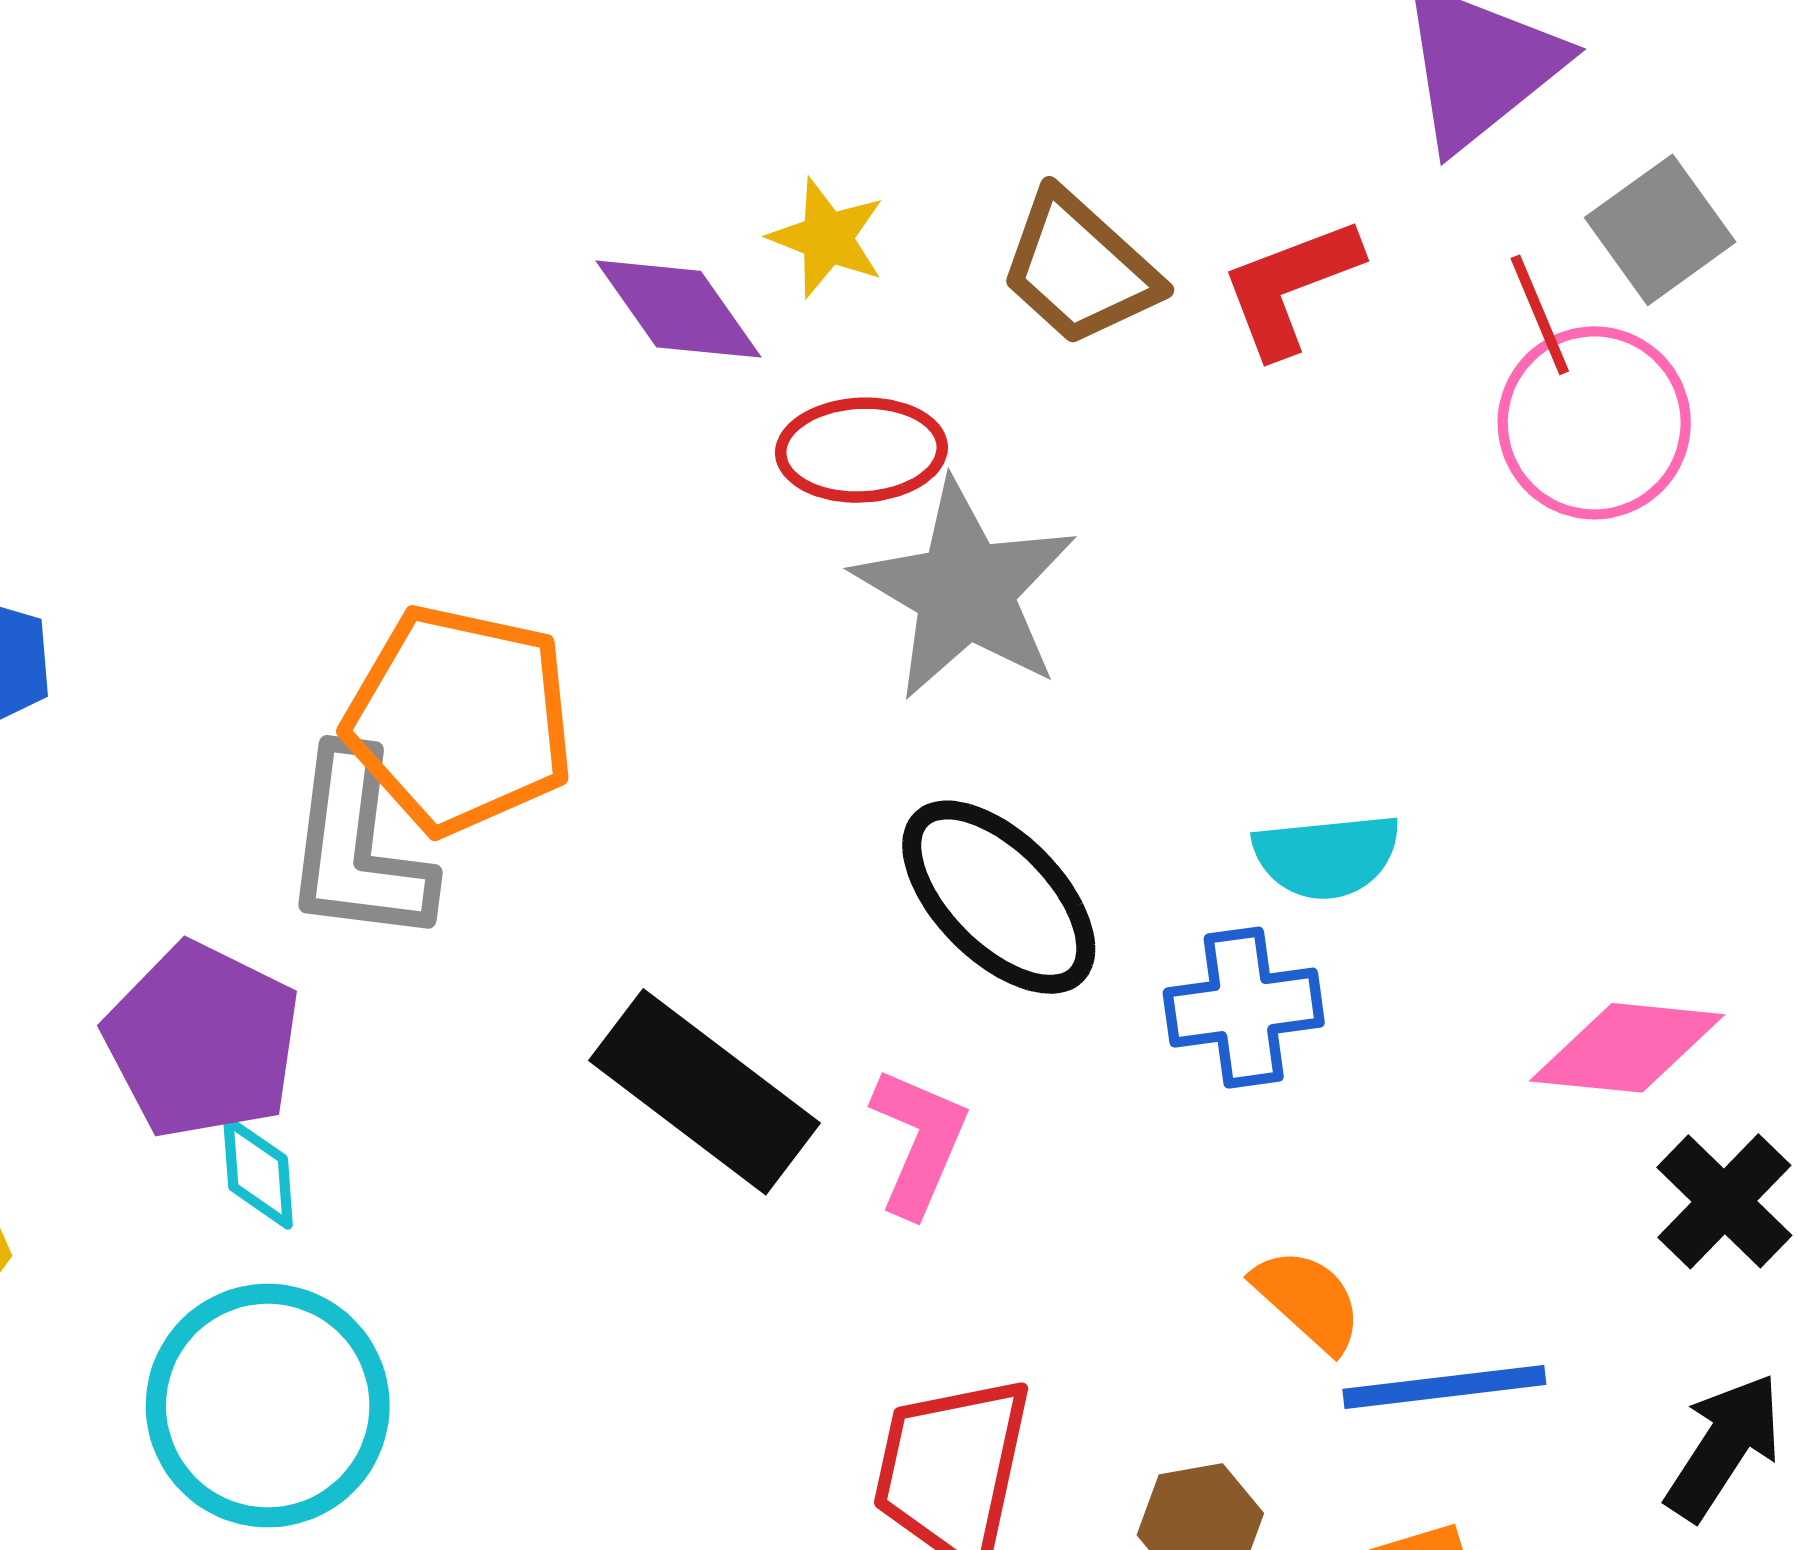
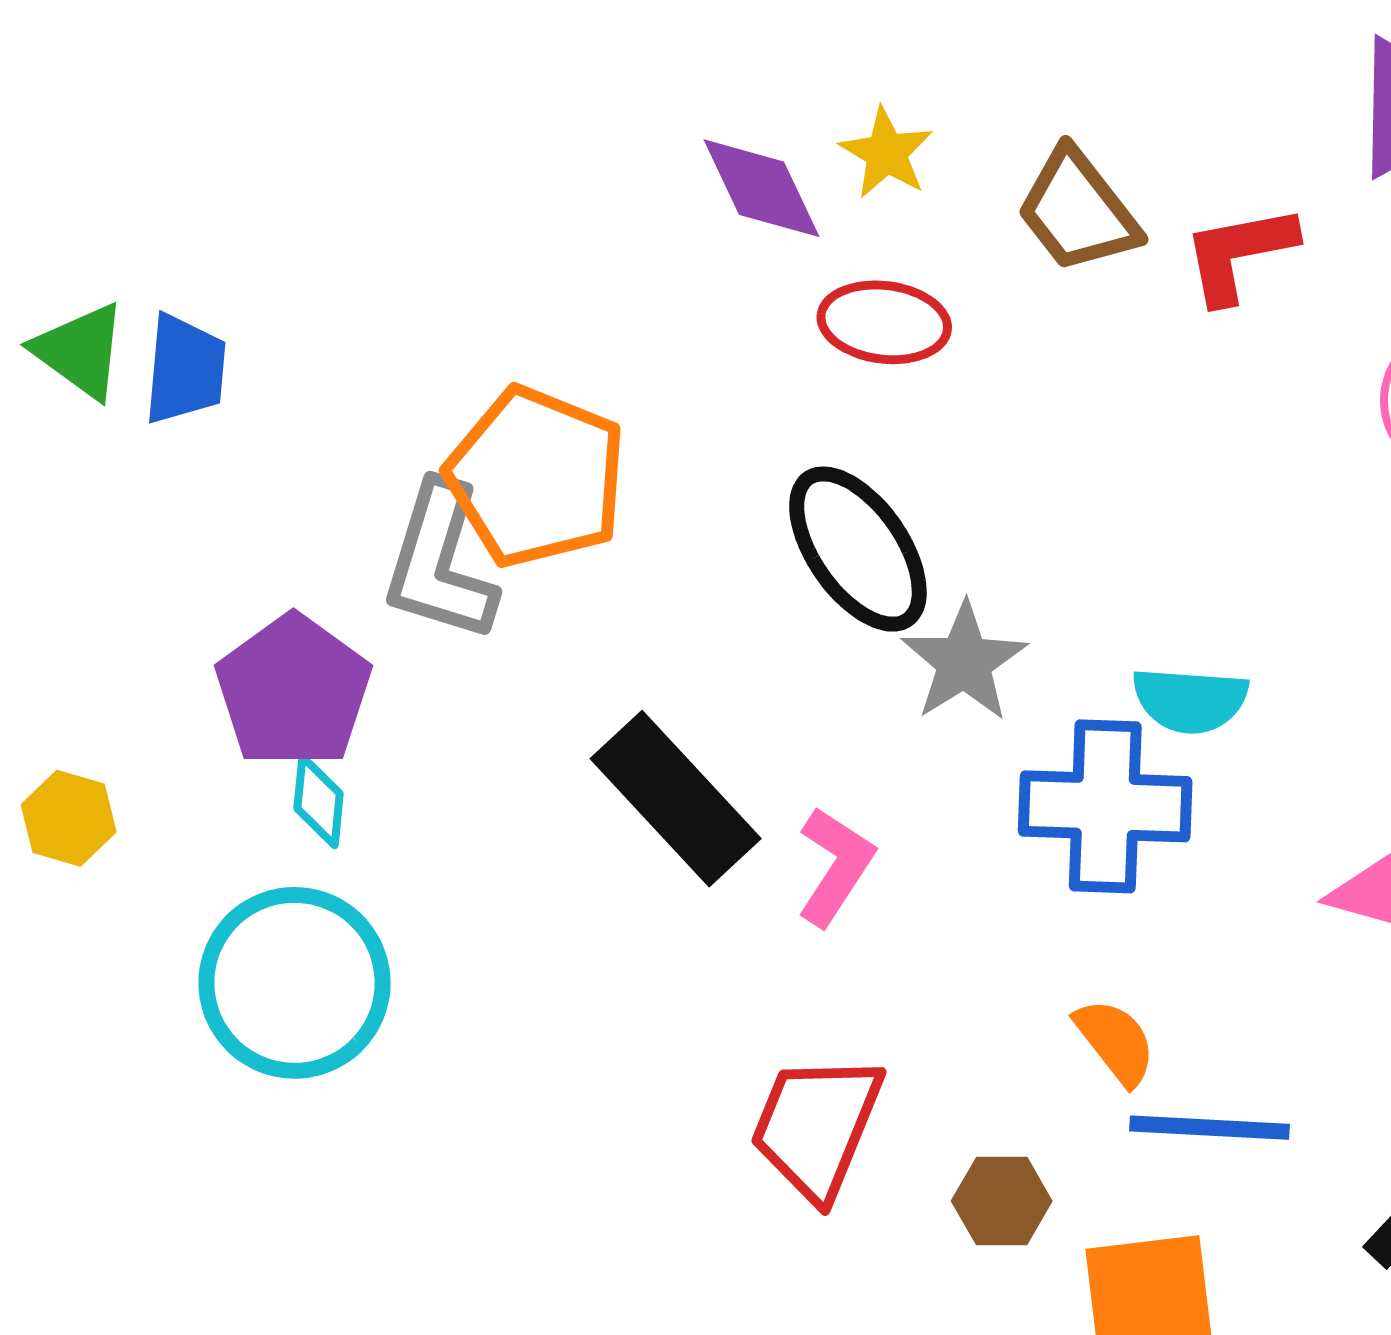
gray star: (965, 590) -> (964, 662), moved, size x0.7
black ellipse: (999, 897) -> (858, 549), moved
blue cross: (1244, 1008) -> (1105, 806), size x1.4

